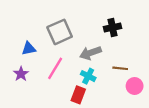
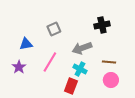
gray square: (60, 32) -> (54, 29), size x0.6
pink circle: (135, 86) -> (111, 80), moved

